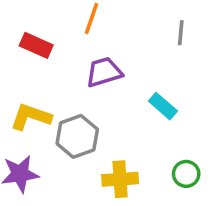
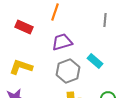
gray hexagon: (77, 136) -> (68, 71), moved

